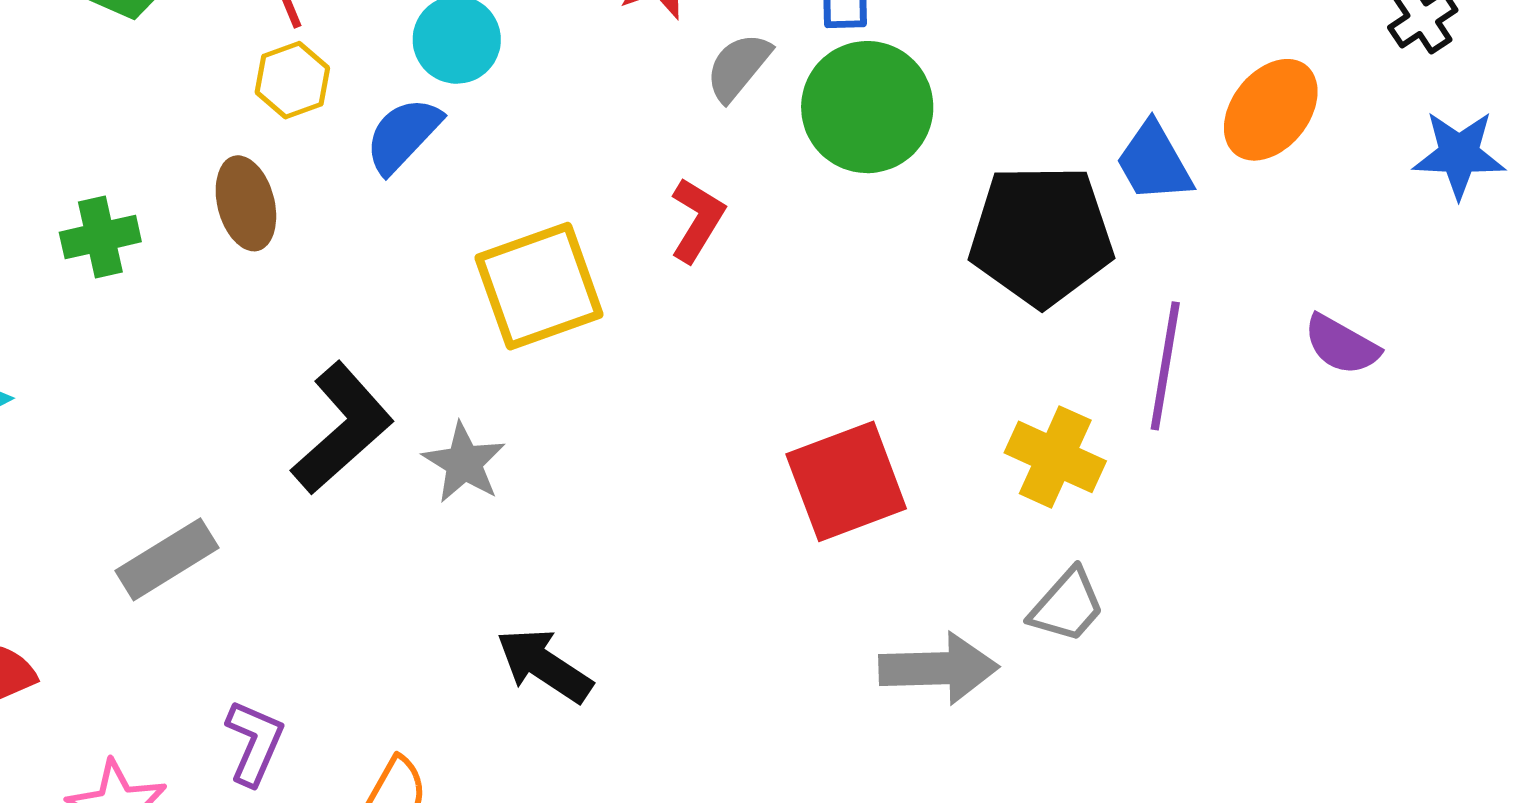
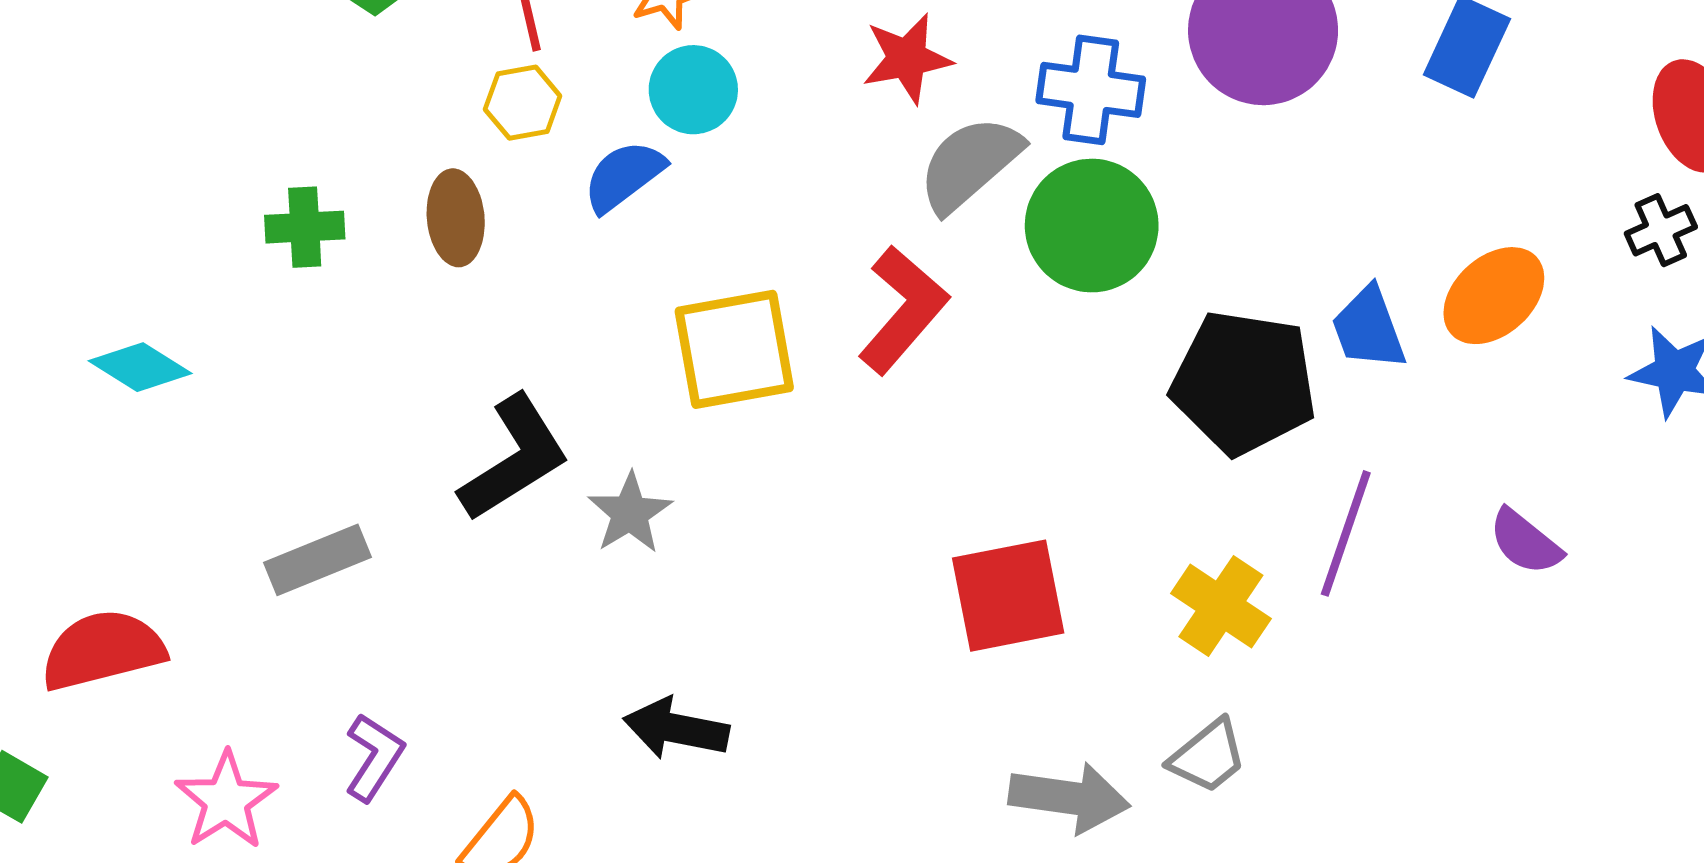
gray semicircle: (738, 67) -> (970, 164), size x1.5
red L-shape: (697, 220) -> (903, 310), size x1.5
black arrow: (544, 665) -> (676, 729), turned -32

